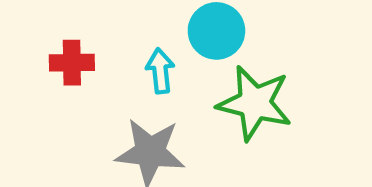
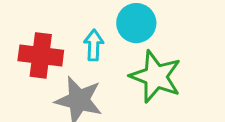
red cross: (72, 63) -> (41, 55), moved, size x1.4

